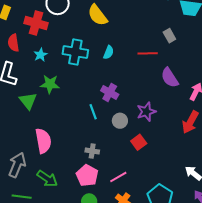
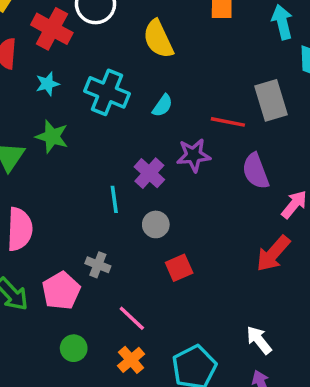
gray rectangle: (169, 36) -> (271, 100), size x1.6
purple star: (146, 112) -> (194, 155), moved
pink pentagon: (87, 175) -> (61, 291), moved
pink line: (118, 177) -> (132, 318), turned 60

